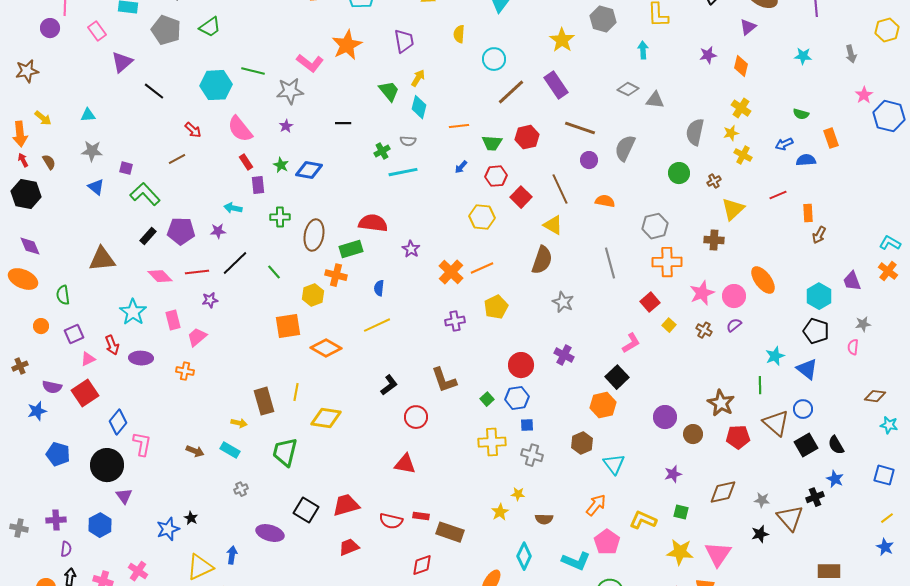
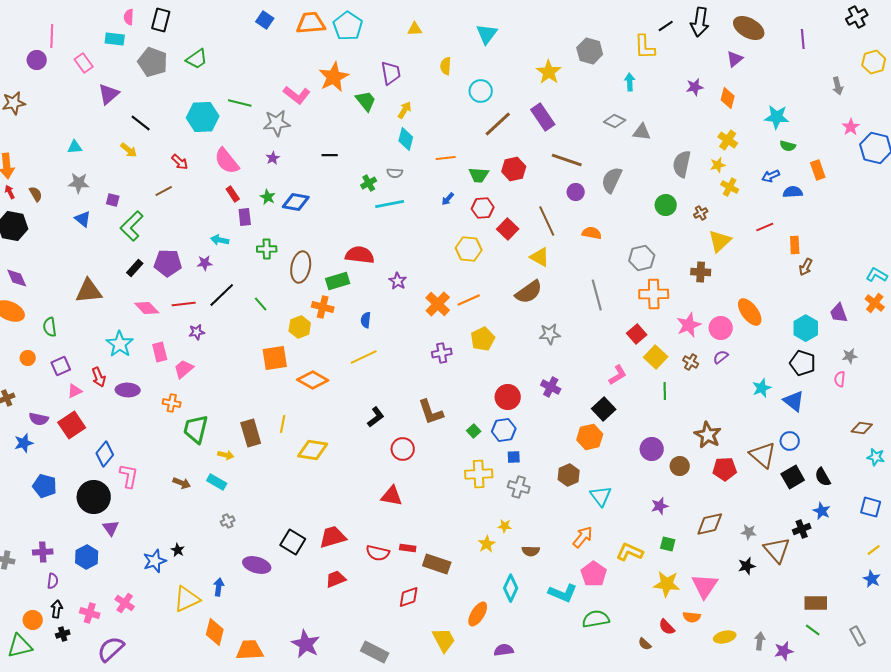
cyan star: (803, 56) -> (777, 117), moved, size x1.4
green trapezoid: (389, 91) -> (366, 101), moved
yellow arrow: (43, 118) -> (129, 150), moved
green L-shape: (145, 194) -> (132, 226), turned -92
brown semicircle: (542, 260) -> (529, 292), turned 36
gray star: (563, 302) -> (550, 334), turned -30
yellow square: (669, 325) -> (656, 357), size x1.6
green line: (760, 385) -> (665, 391), moved
green trapezoid: (285, 452) -> (196, 429), moved

